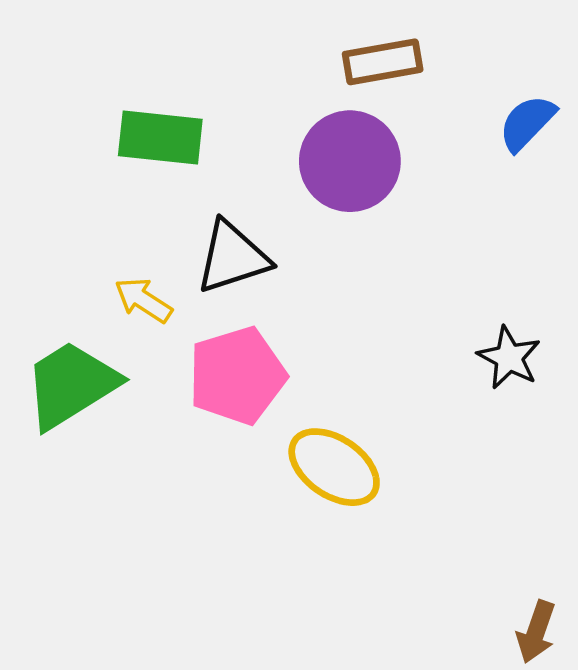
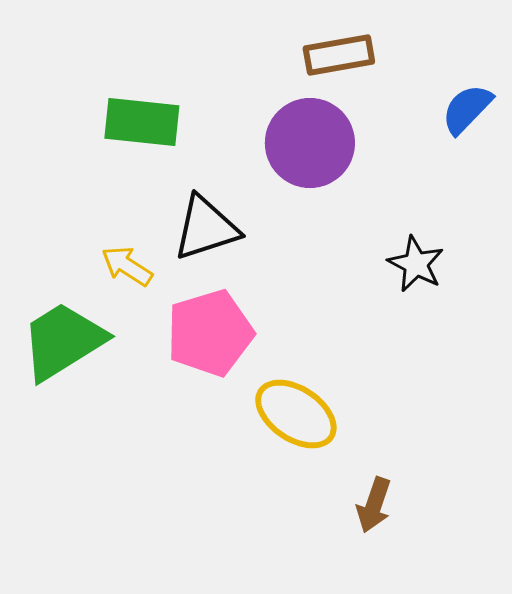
black star: (509, 358) -> (416, 264), moved
brown arrow: (536, 632) -> (374, 505), moved

